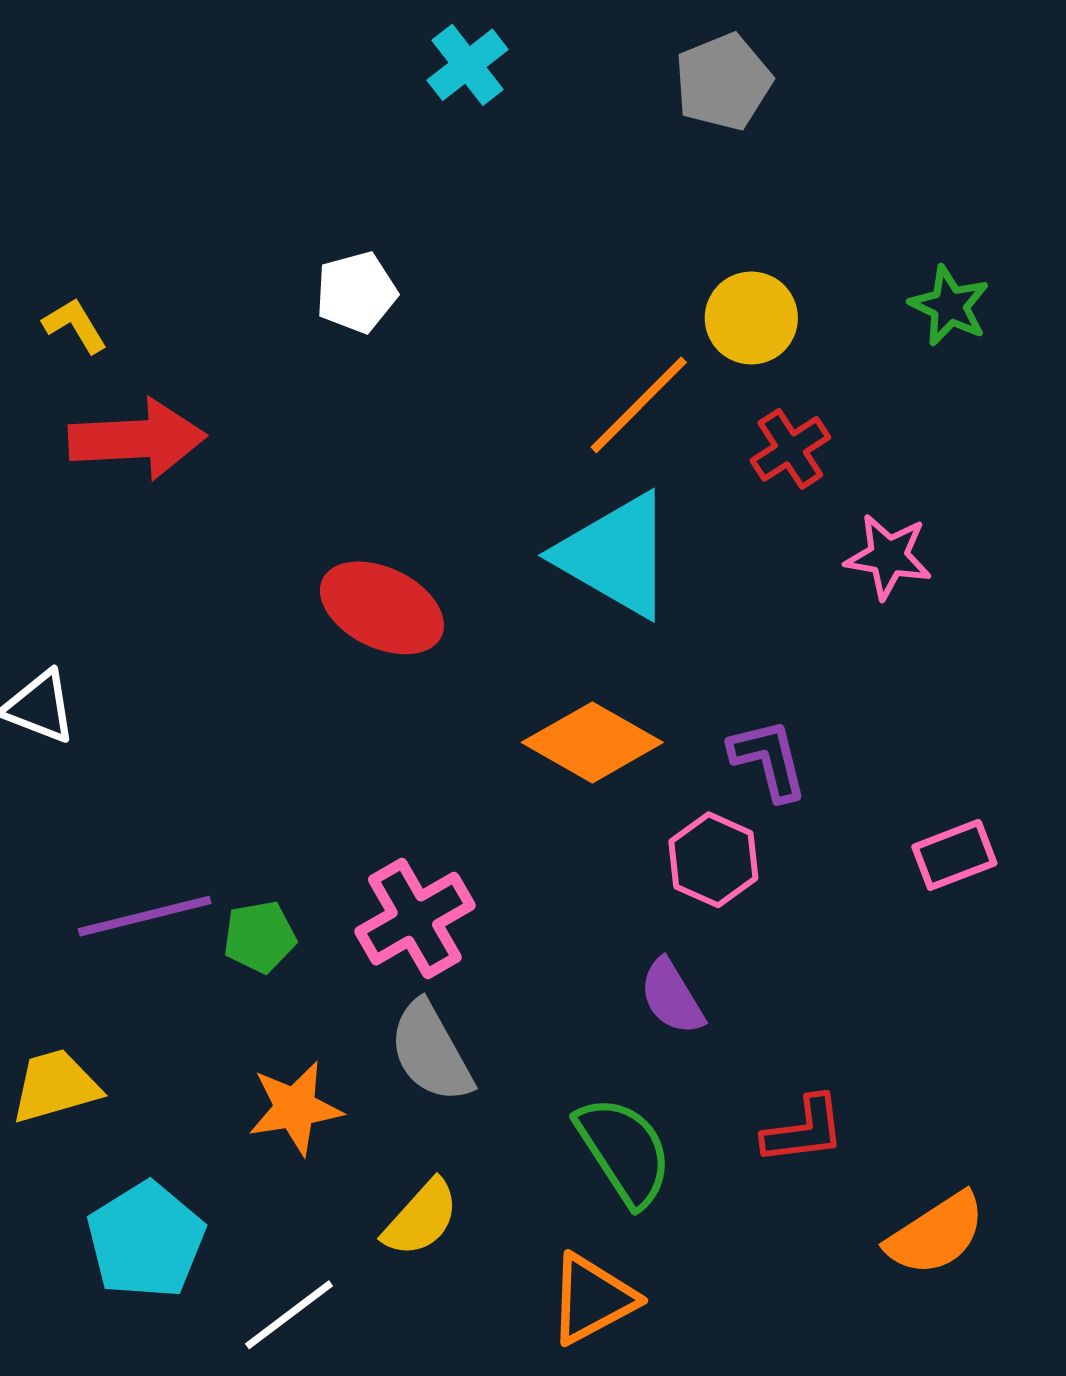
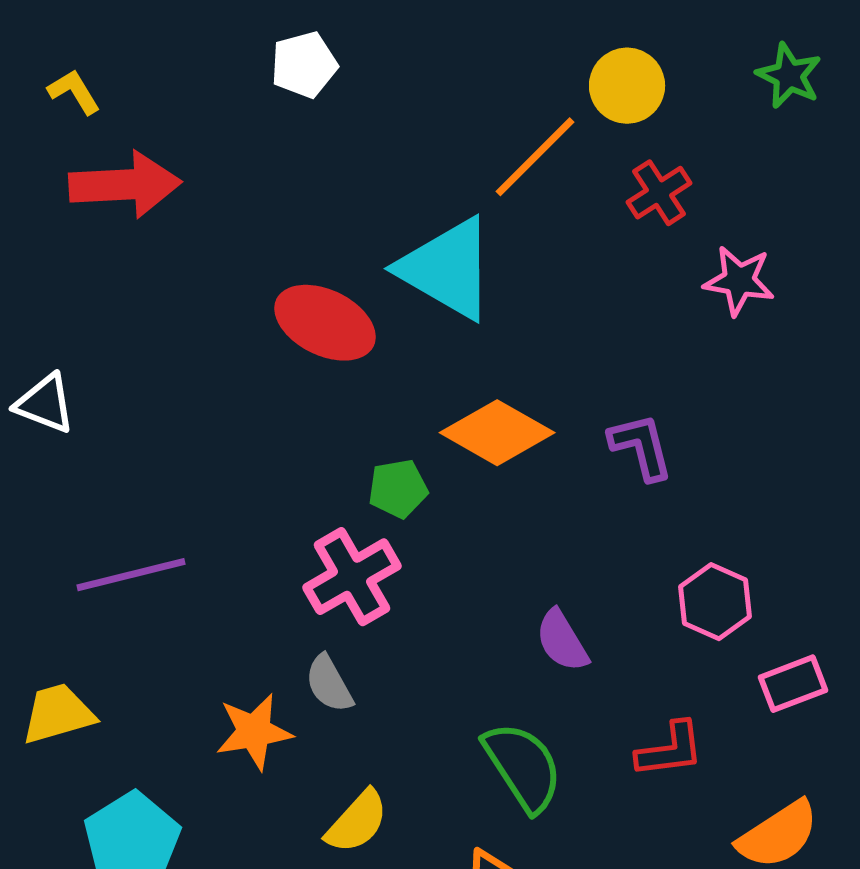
cyan triangle: (616, 555) -> (447, 269), moved
pink rectangle: (954, 855) -> (793, 684), moved
pink hexagon: (713, 860) -> (715, 602), moved
green pentagon: (260, 937) -> (398, 489), moved
gray semicircle: (431, 1052) -> (329, 684), moved, size x0.7

